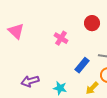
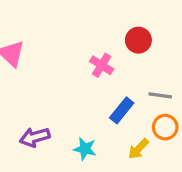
pink cross: (61, 38) -> (102, 65), moved

